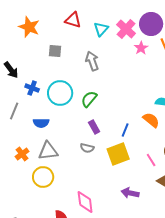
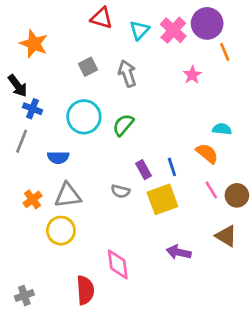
orange star: (29, 27) -> (34, 44), moved
pink star: (141, 48) -> (192, 75), moved
gray square: (55, 51) -> (88, 67), moved, turned -32
blue cross: (32, 88) -> (32, 109), moved
purple rectangle: (94, 127) -> (143, 170), moved
blue line: (125, 130) -> (172, 167), turned -40
pink line: (151, 160) -> (211, 190), moved

